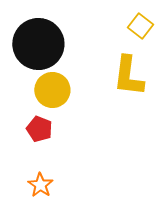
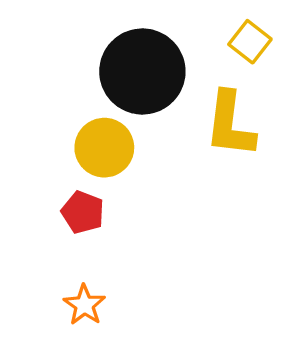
black circle: (38, 44) -> (142, 71), moved

